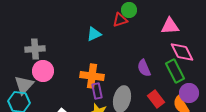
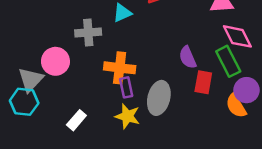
gray cross: (35, 49) -> (88, 33), moved
red rectangle: (156, 99) -> (203, 82), moved, turned 48

